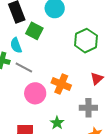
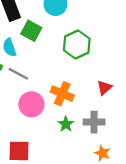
green hexagon: (86, 41) -> (77, 44), moved
green star: (57, 123) -> (66, 124), moved

